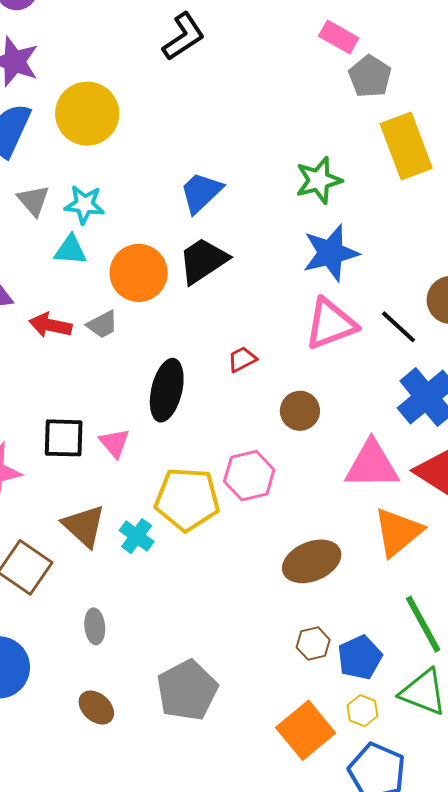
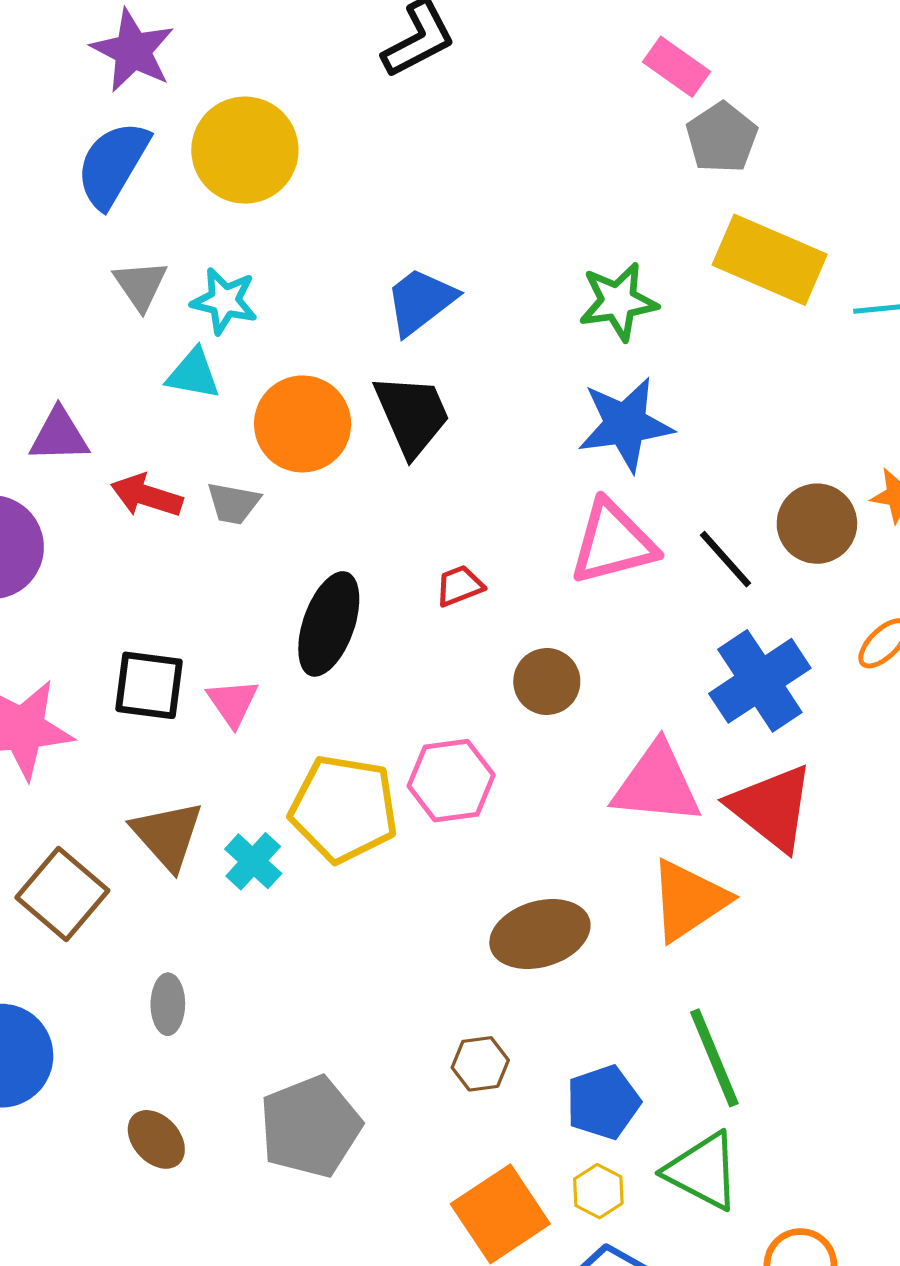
yellow rectangle: (406, 146) -> (770, 260), turned -52
black trapezoid: (203, 261) -> (412, 415), turned 94
gray trapezoid: (102, 324) -> (233, 503), turned 32
brown hexagon: (313, 644) -> (480, 1064), moved

